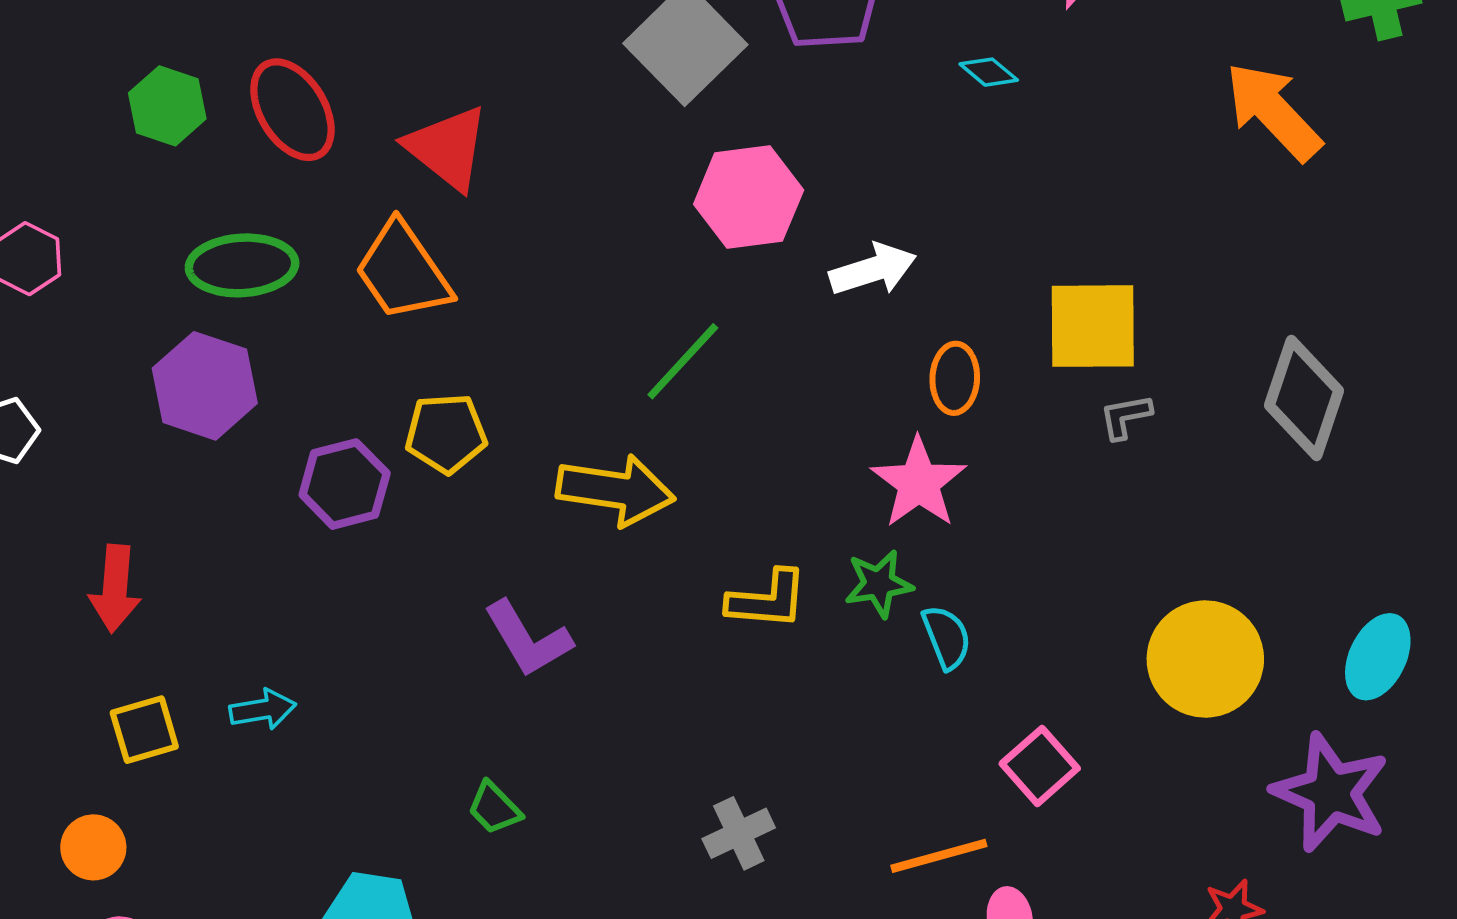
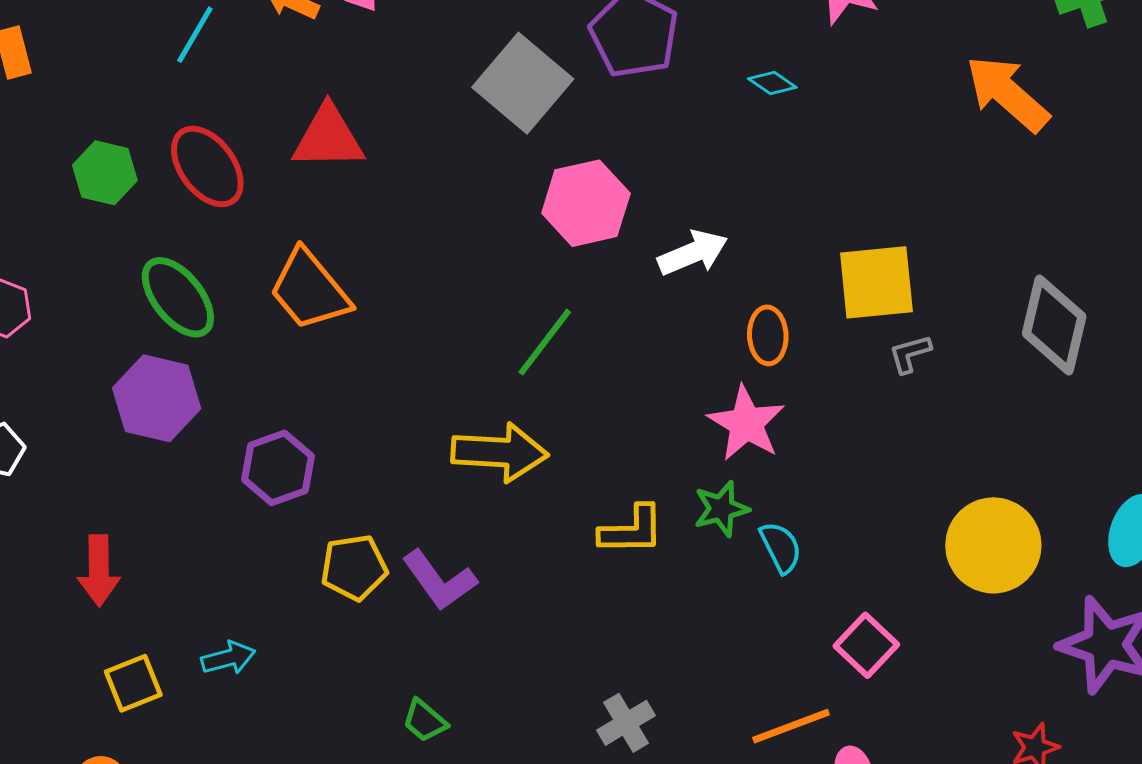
red triangle: (447, 148) -> (328, 138), moved, turned -34
green ellipse: (242, 265) -> (178, 297), turned 60
yellow pentagon: (446, 433) -> (354, 567), moved

